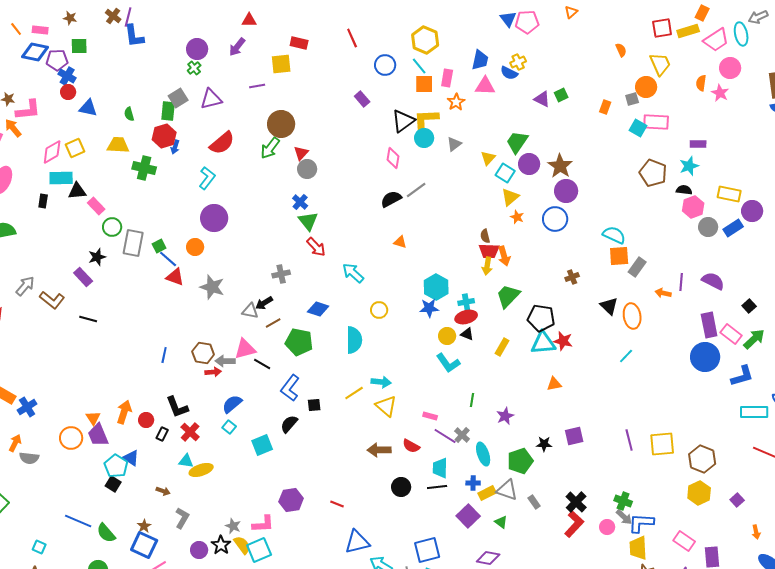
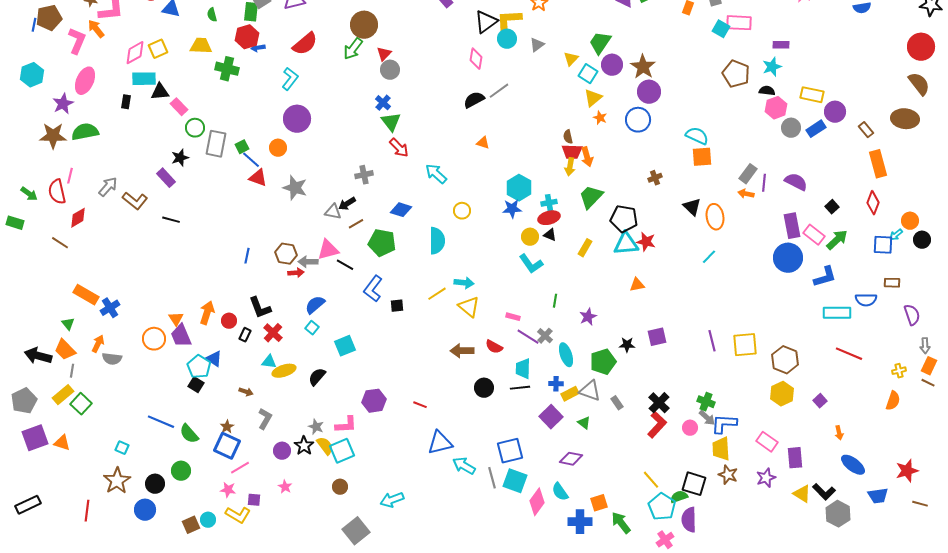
blue arrow: (175, 147) -> (258, 48), turned 64
gray rectangle: (637, 267) -> (748, 174), moved
black semicircle: (289, 424) -> (317, 377), moved

